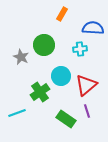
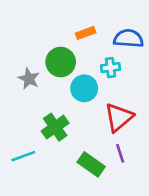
orange rectangle: (62, 14) -> (86, 33), moved, turned 40
cyan circle: (61, 76) -> (84, 88), moved

